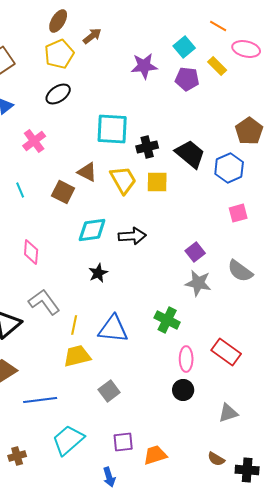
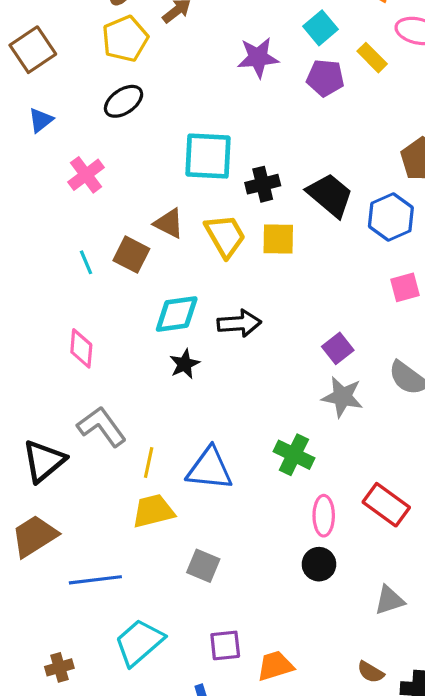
cyan line: (20, 190) -> (86, 262), moved
black star: (98, 273) -> (185, 364), moved
gray square: (109, 391) -> (203, 566), turned -30

